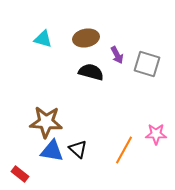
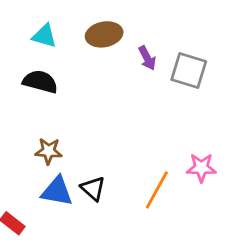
black semicircle: (91, 72) -> (40, 82), moved
brown star: (46, 122) -> (49, 151), size x0.6

